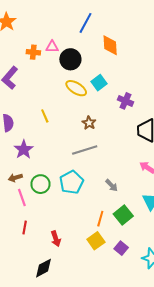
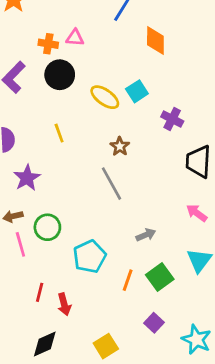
black circle: (70, 59) -> (60, 75), moved
gray line: (85, 150) -> (112, 184), turned 75
cyan pentagon: (71, 182) -> (89, 257), moved
gray arrow: (112, 185) -> (146, 235), turned -72
red line: (25, 227) -> (40, 292), moved
yellow square: (96, 241) -> (106, 346), moved

